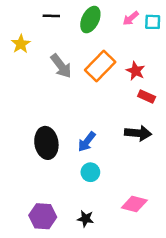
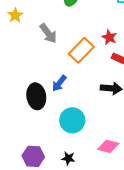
orange rectangle: (100, 66) -> (81, 50), moved
blue arrow: (87, 142) -> (59, 83), moved
cyan circle: (90, 172) -> (72, 120), size x1.6

